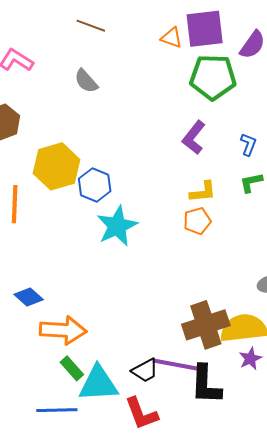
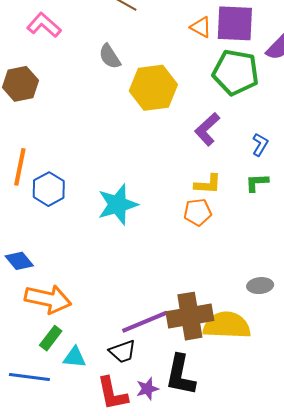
yellow hexagon: (56, 166) -> (153, 88), moved
blue hexagon: (95, 185) -> (49, 189), moved
purple star: (250, 359) -> (147, 389), moved
purple line: (176, 365) -> (145, 322), moved, turned -42
green rectangle: (72, 368) -> (51, 338), turned 70
cyan triangle: (98, 384) -> (75, 357), size x0.6

